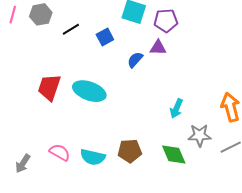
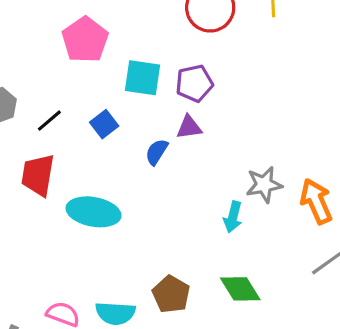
red trapezoid: (49, 87) -> (38, 175), moved
gray star: (200, 135) -> (264, 185), moved
brown pentagon: (130, 151) -> (171, 294), turned -30

